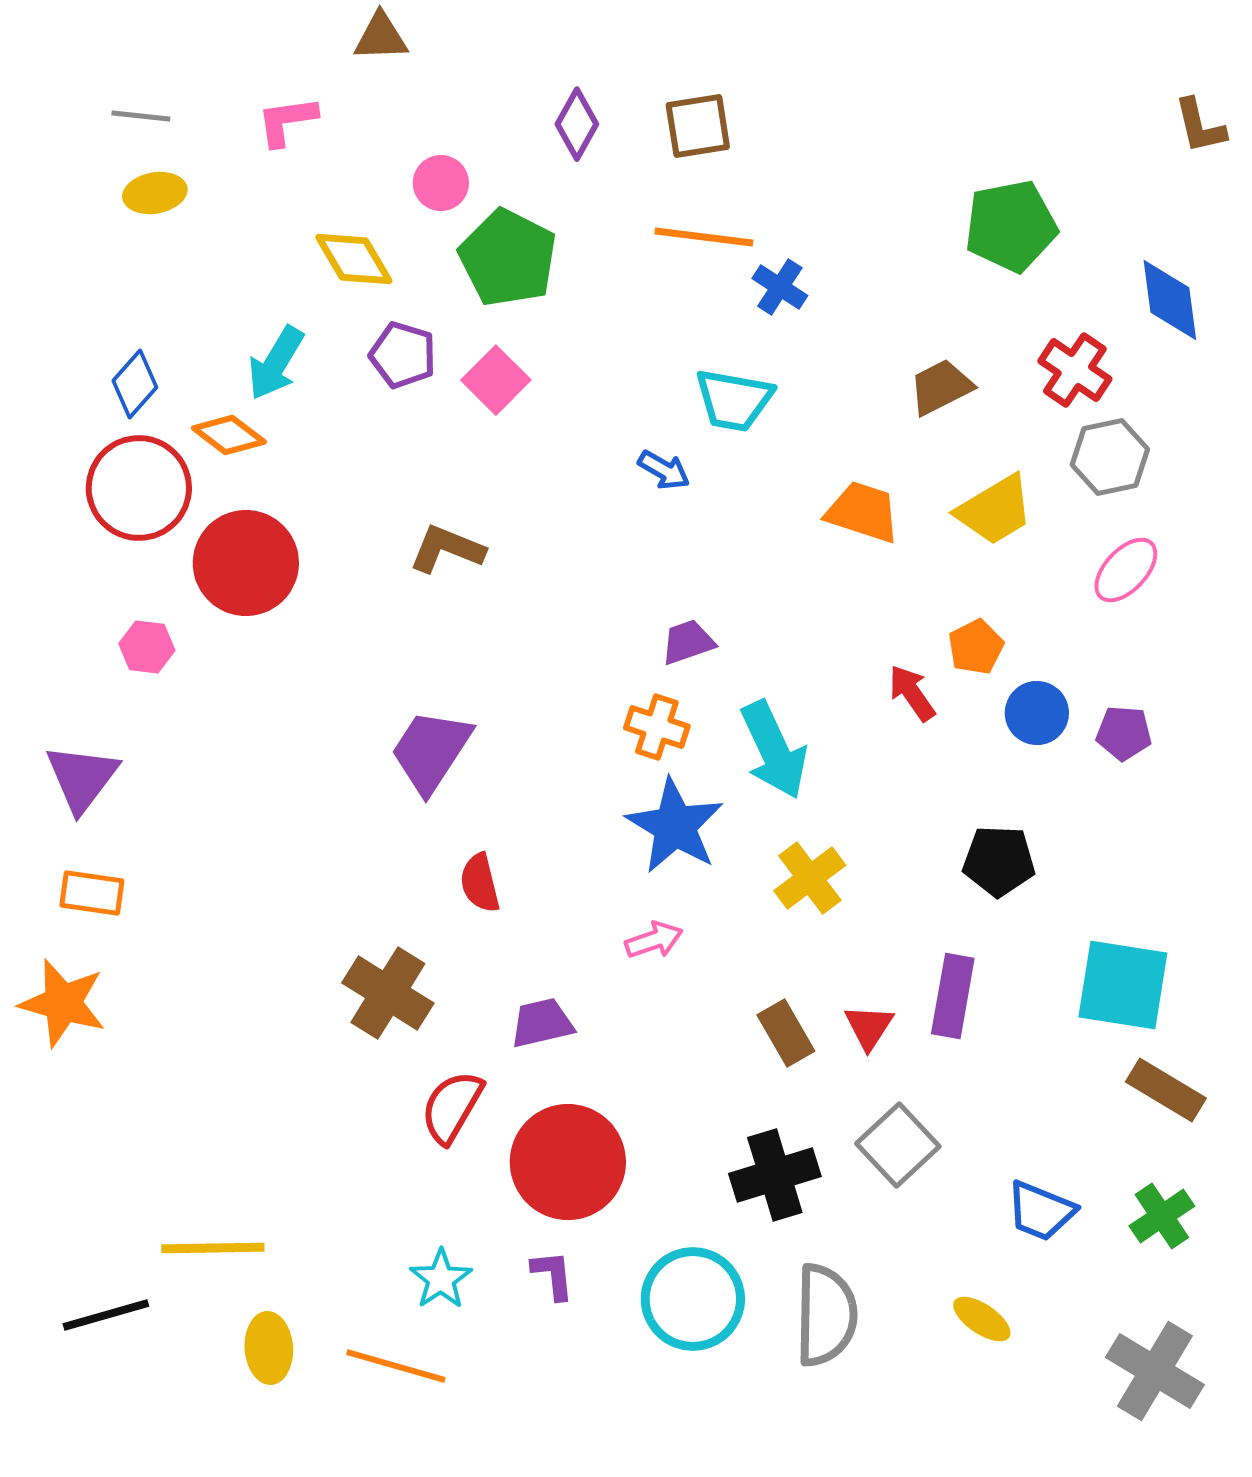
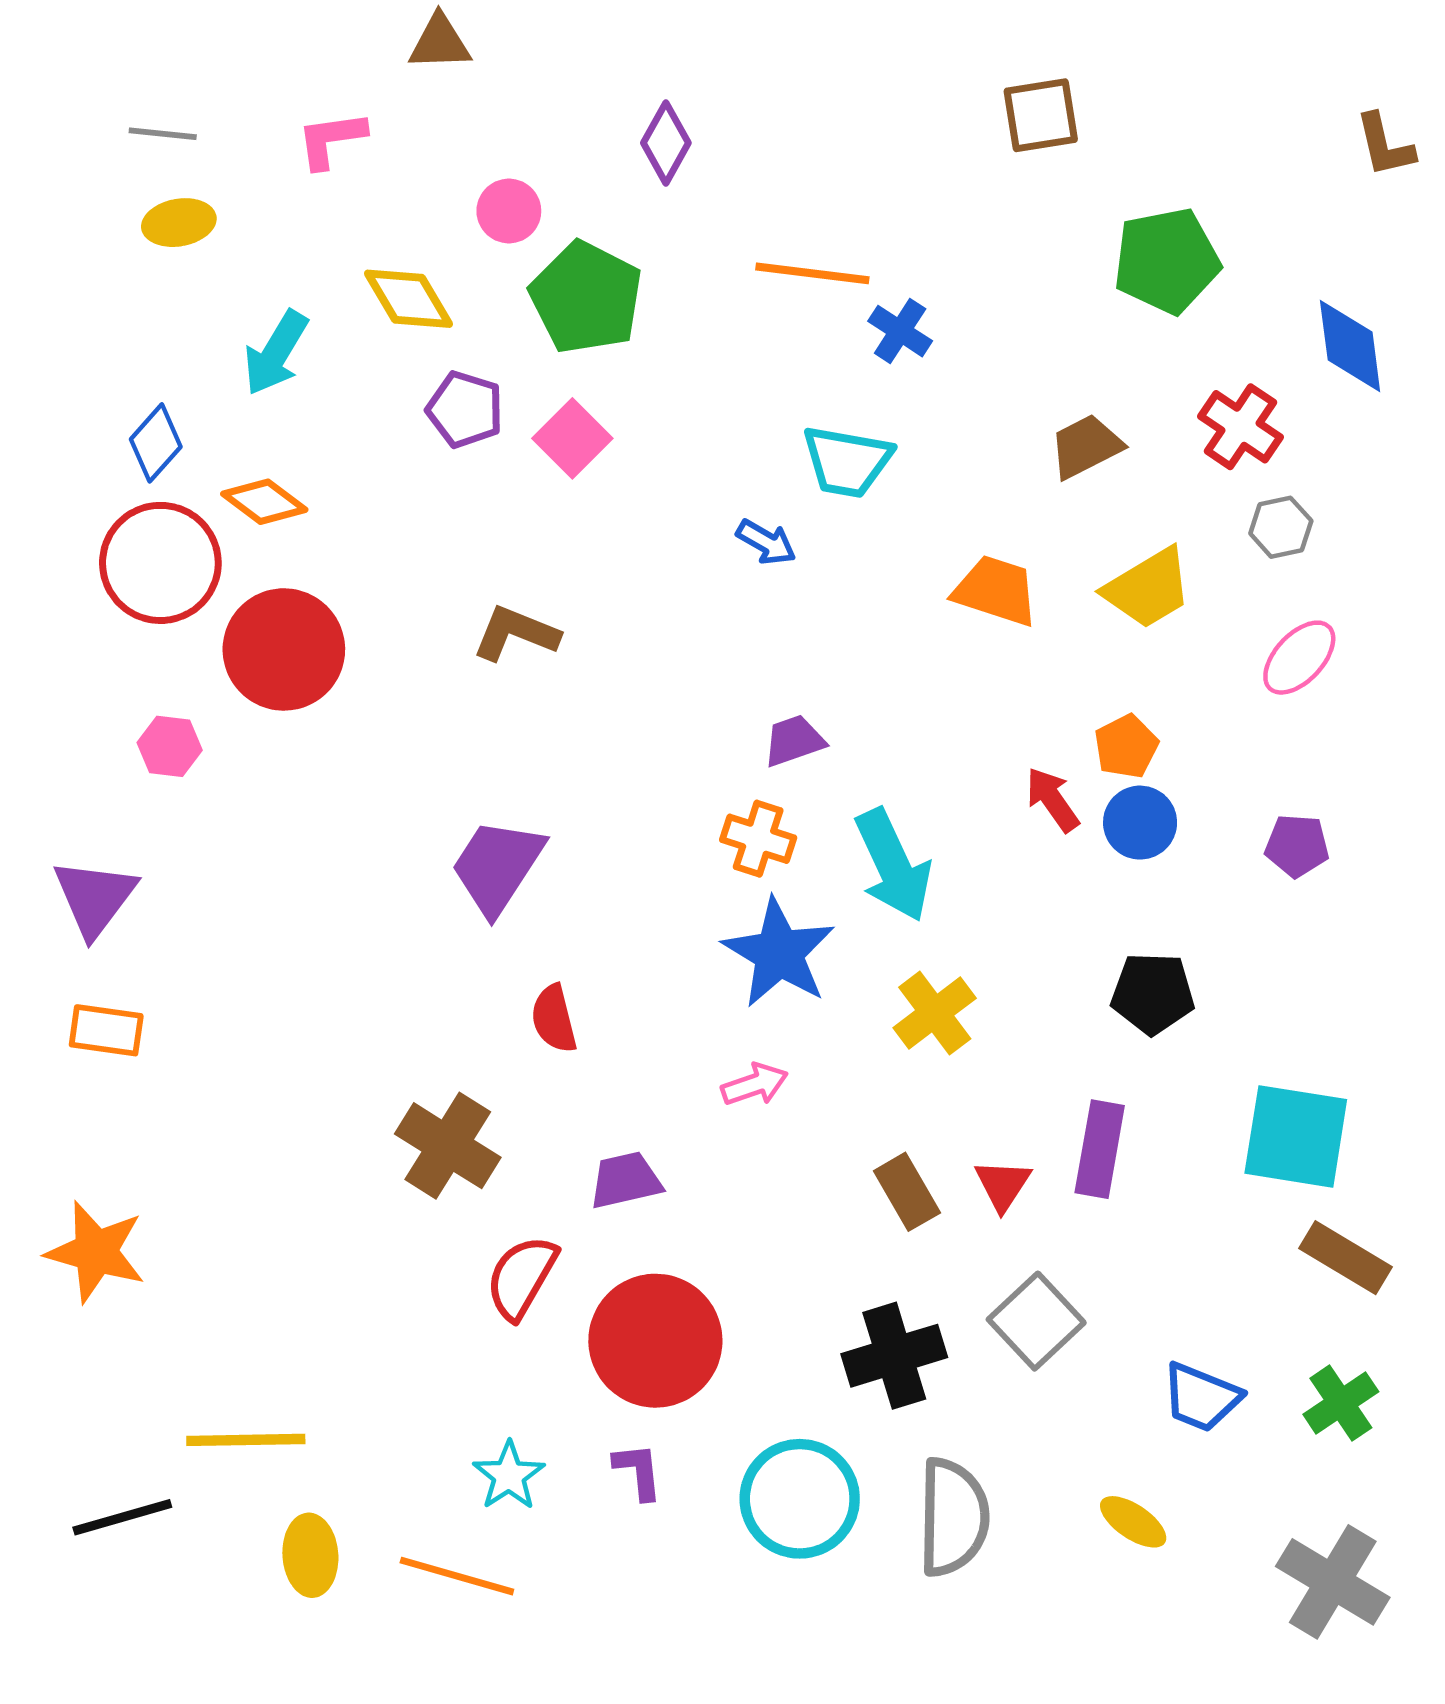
brown square: (698, 126) -> (1041, 115), moved
cyan arrow: (276, 363) -> (276, 353), moved
gray hexagon: (1110, 457) -> (1281, 527), size x0.7
blue circle: (1037, 713) -> (1140, 823), moved
orange star: (63, 1003) -> (96, 1252), moved

